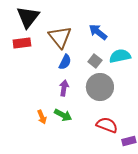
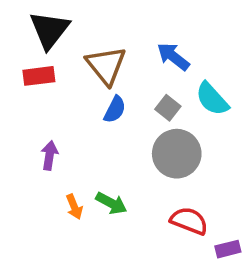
cyan semicircle: (120, 56) -> (212, 99), turned -120
purple arrow: (64, 88) -> (49, 155), moved

